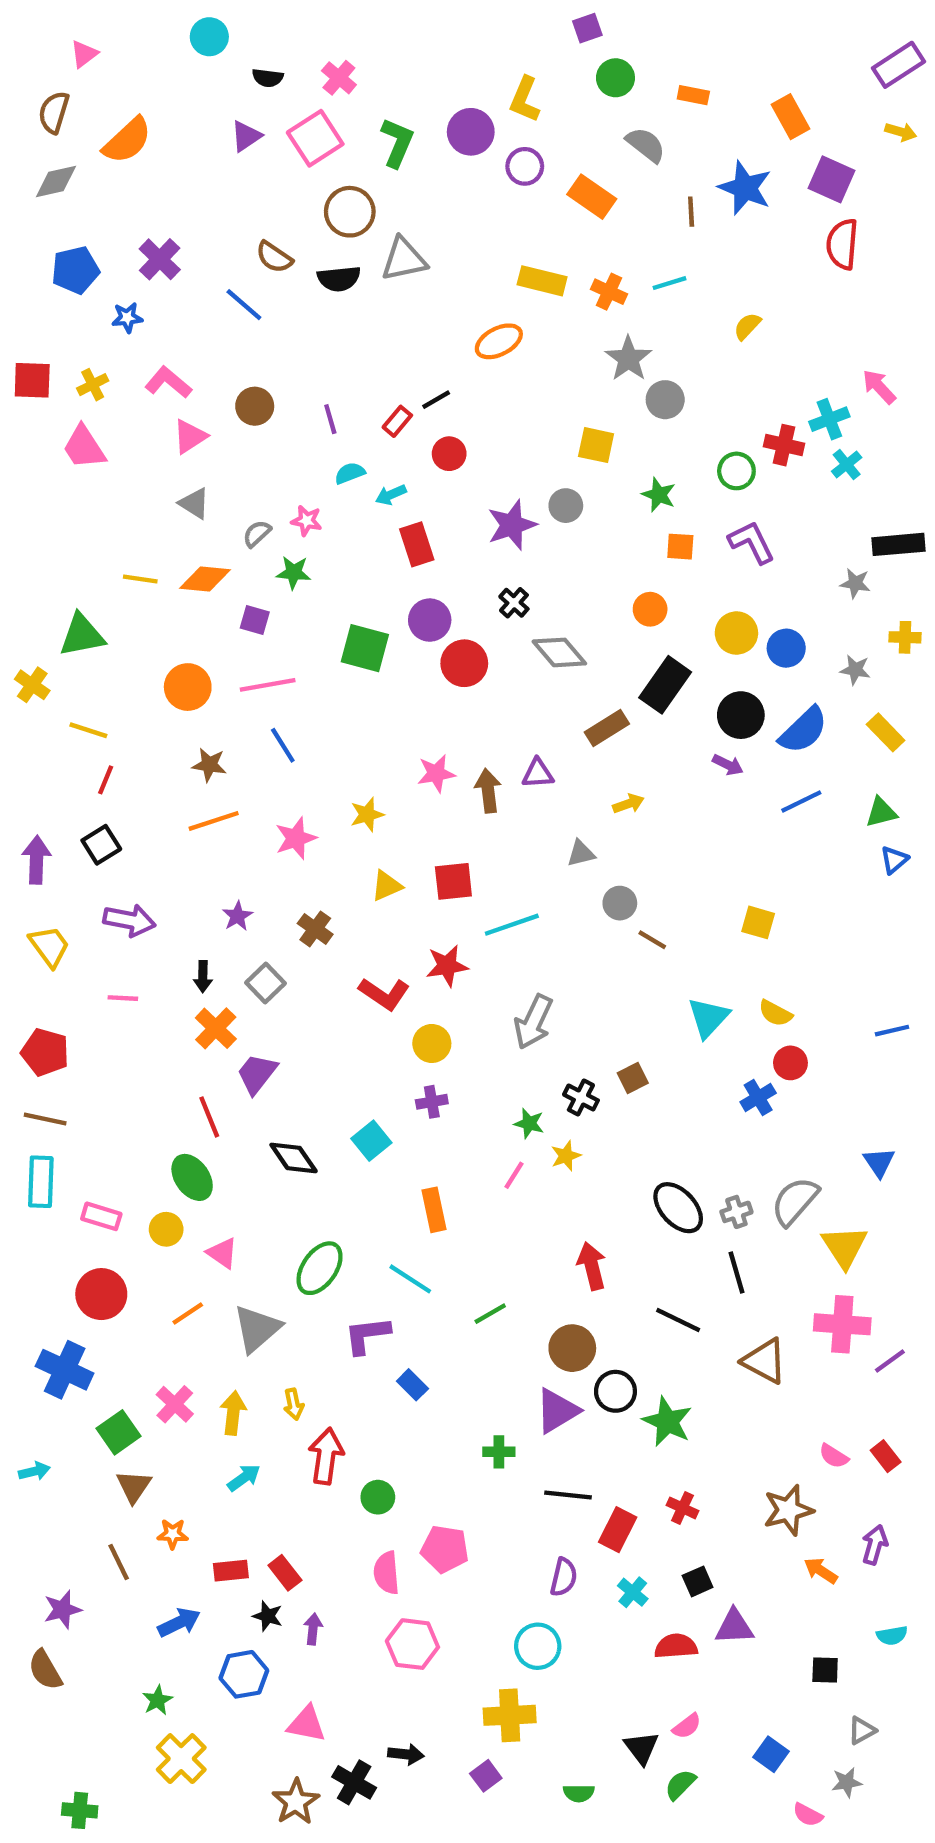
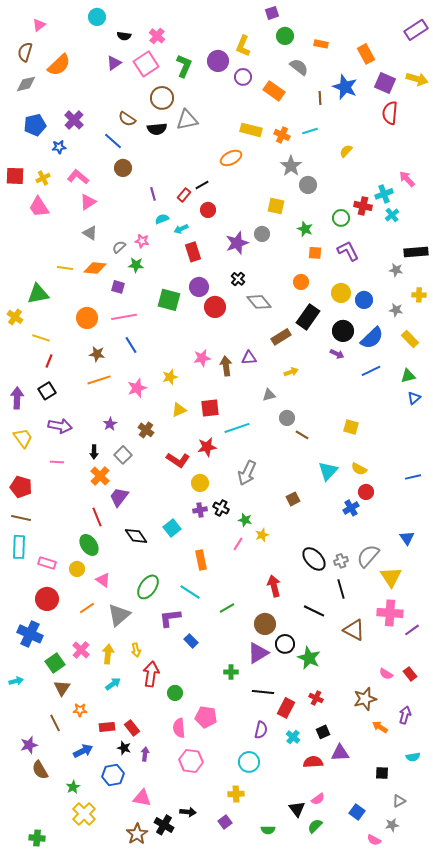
yellow arrow: (901, 132) -> (417, 79), moved, size x1.5
brown circle: (255, 406) -> (123, 168), moved
black cross: (581, 1097) -> (221, 508), moved
brown semicircle: (45, 1670) -> (40, 770), moved
yellow cross: (510, 1715) -> (236, 794), size x0.7

